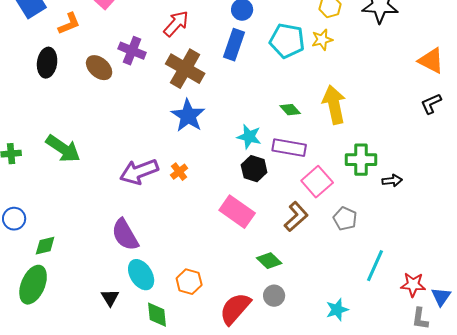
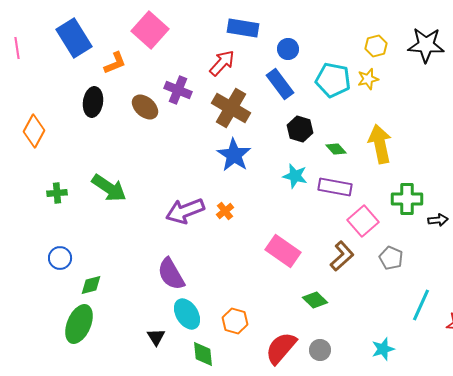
blue rectangle: (234, 45) -> (280, 84), turned -56
black hexagon: (254, 169) -> (300, 129), moved
gray circle: (274, 296) -> (320, 350), moved

